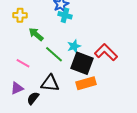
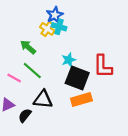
yellow cross: (20, 15) -> (47, 29), moved, turned 32
red L-shape: (106, 52) -> (103, 66), turned -135
green line: (54, 54) -> (32, 71), moved

